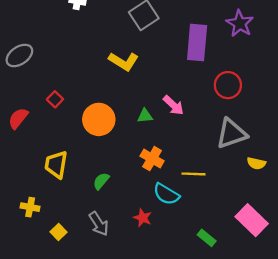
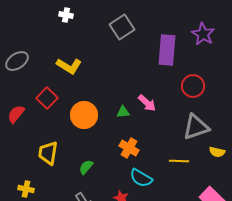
yellow L-shape: (124, 61) -> (69, 66), moved
red square: (55, 99) -> (47, 98), size x1.5
yellow line: (194, 174) -> (179, 161), moved

